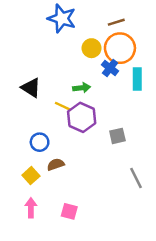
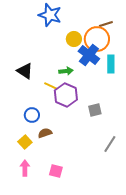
brown line: (116, 22) -> (106, 24), moved
blue cross: (110, 68) -> (89, 55), size x1.5
gray line: (136, 178) -> (110, 144), turned 60

